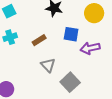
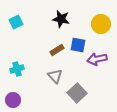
cyan cross: (10, 37) -> (17, 69), moved
brown rectangle: (39, 40) -> (57, 50), moved

